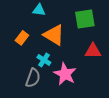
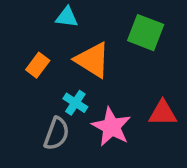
green square: (85, 19) -> (146, 33), turned 30
red triangle: (93, 51) -> (163, 113), moved

